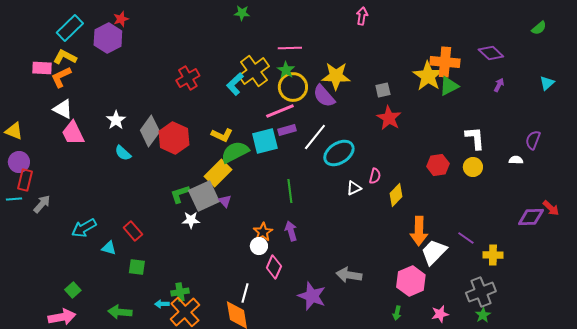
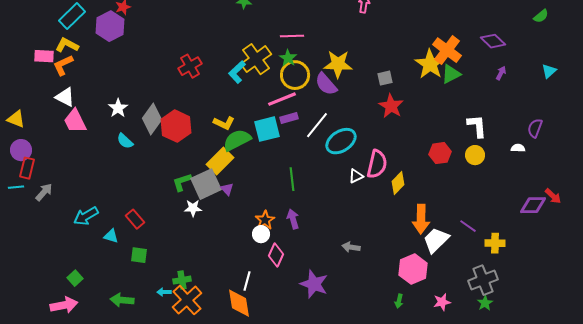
orange cross: (445, 62) -> (447, 50), turned 32
pink semicircle: (375, 176) -> (377, 164), size x1.8
gray arrow: (349, 275) -> (351, 247), moved, size x0.7

